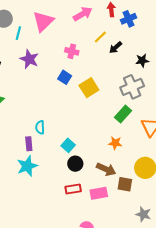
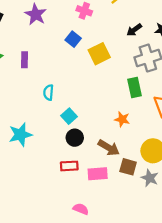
black arrow: (116, 47) -> (134, 30), moved
green rectangle: (123, 114) -> (134, 88), turned -60
cyan semicircle: (40, 127) -> (48, 92), moved
purple rectangle: (29, 144) -> (25, 60), moved
gray star: (143, 214) -> (150, 178), moved

